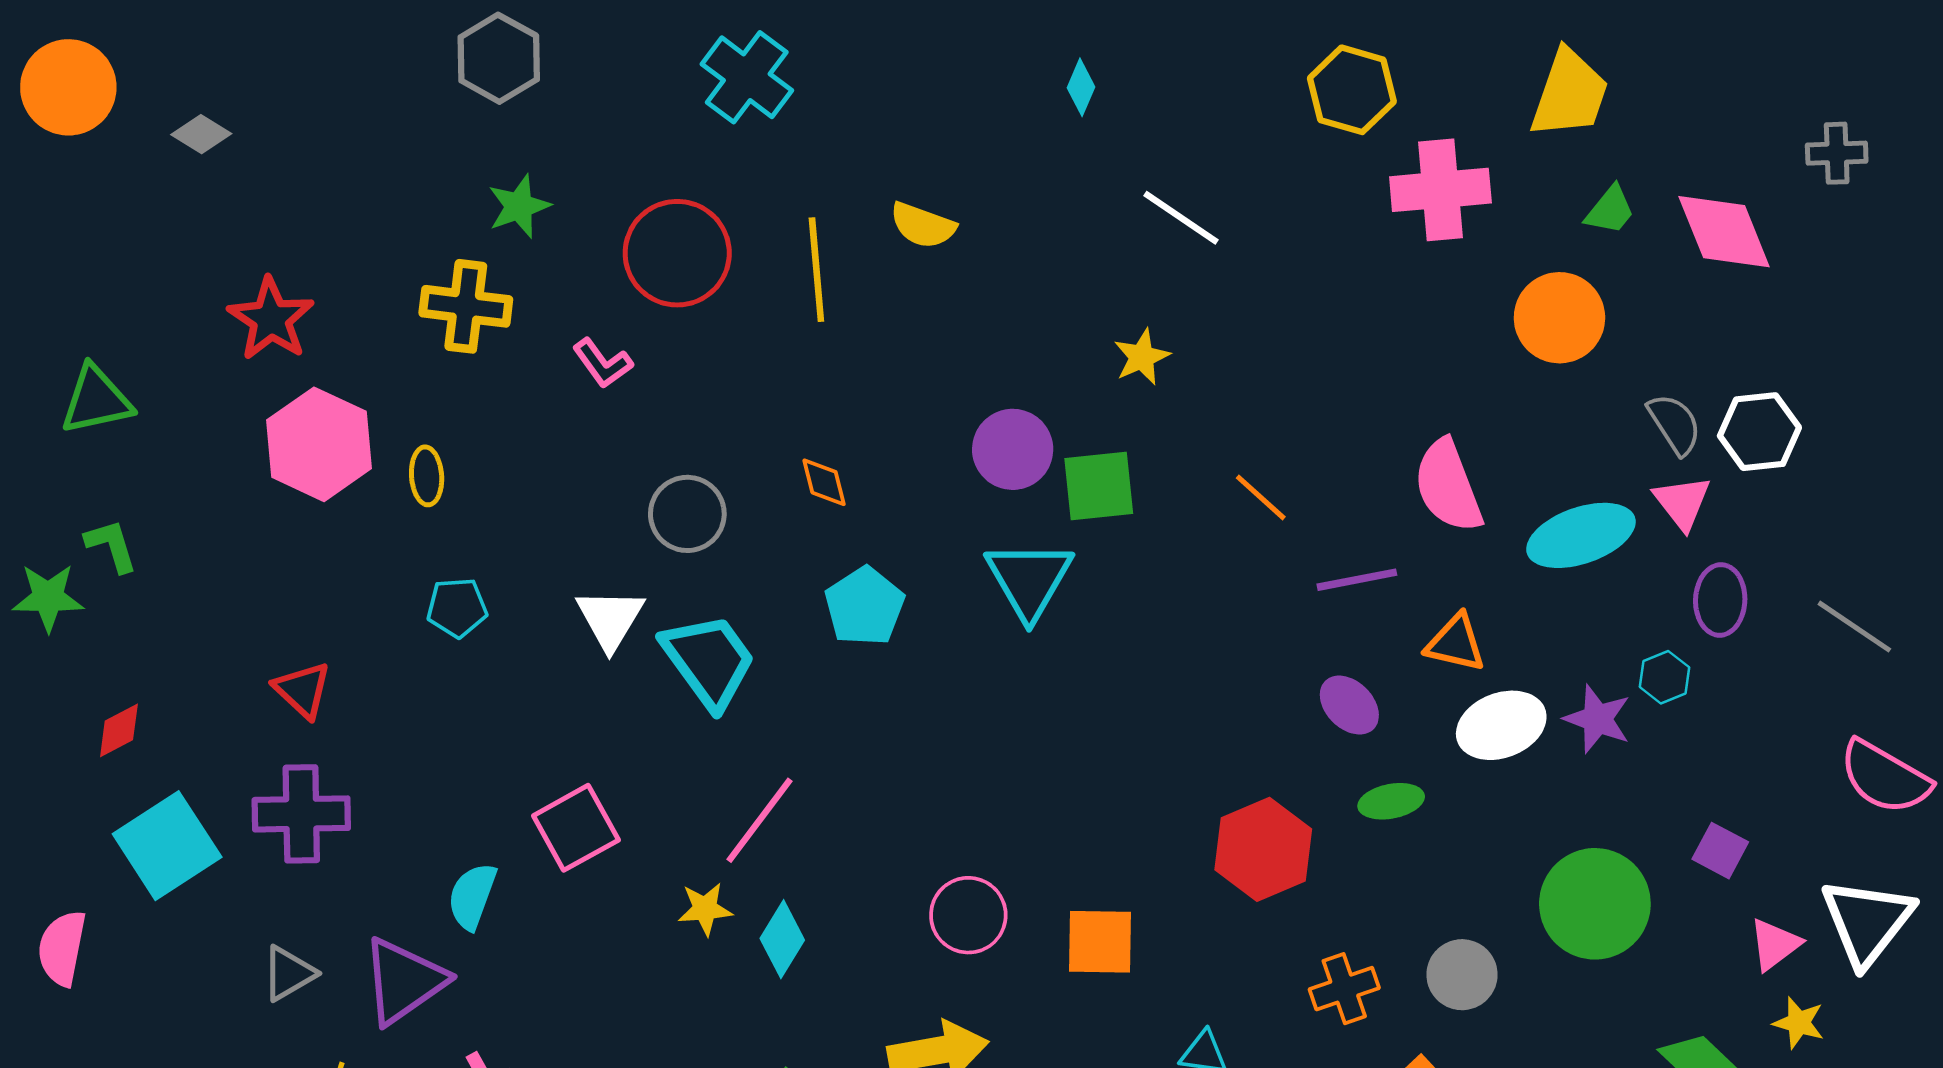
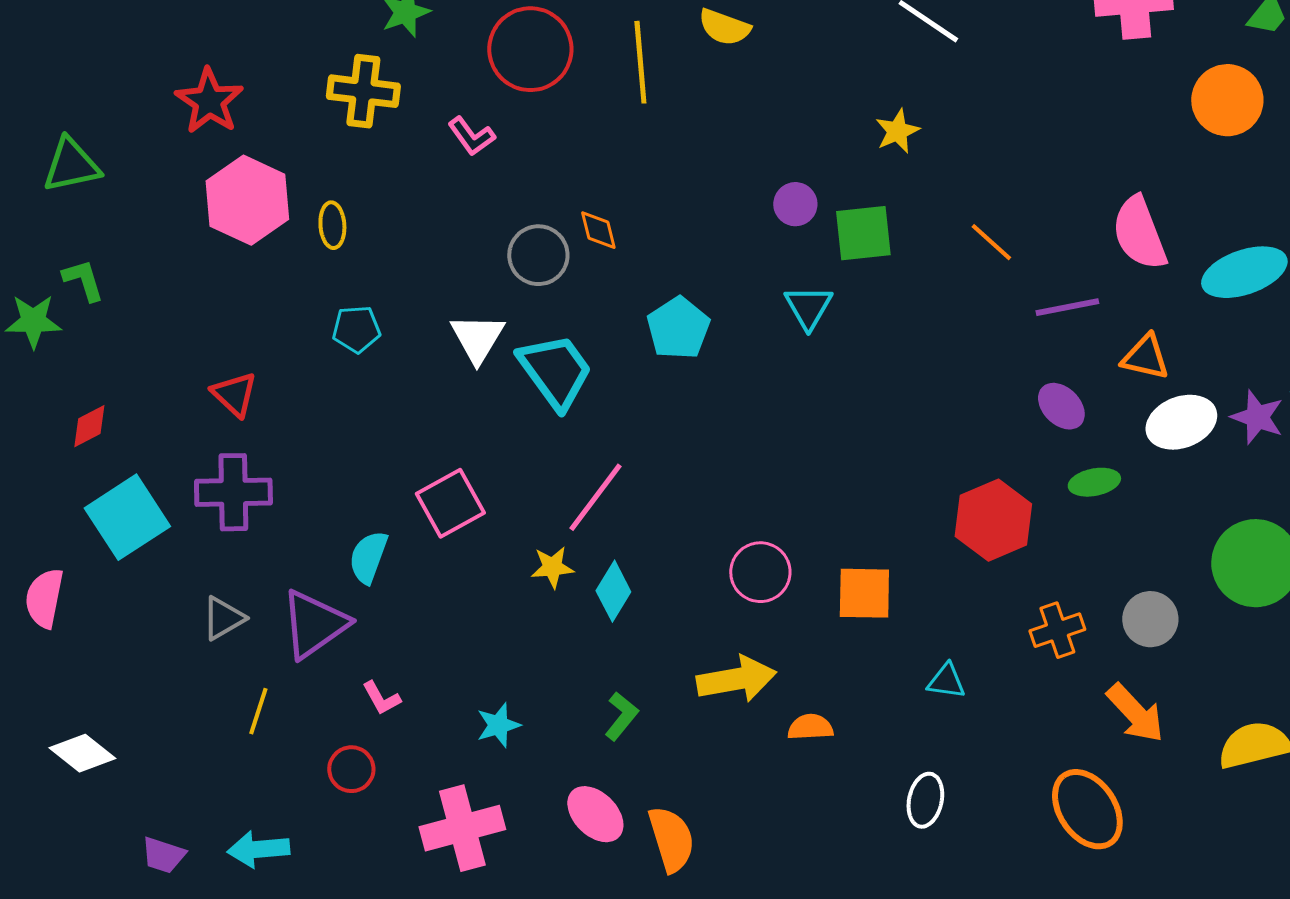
purple circle: (1013, 449) -> (795, 204), size x0.7
orange diamond: (824, 482) -> (598, 230), moved
cyan triangle: (1029, 580) -> (808, 307), size x0.7

